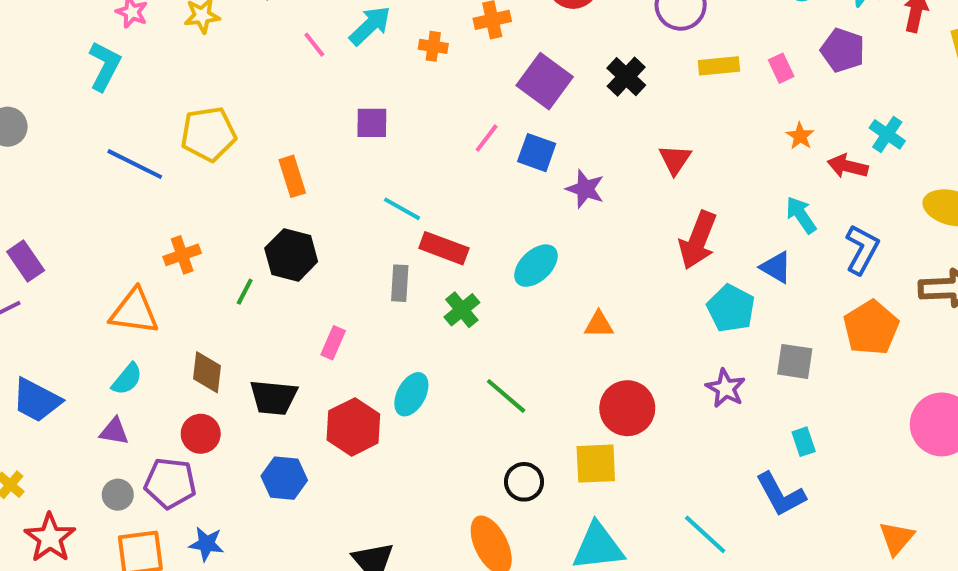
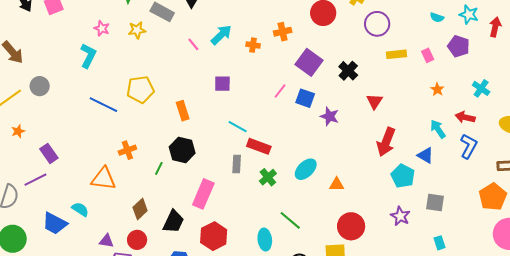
black cross: (626, 77) -> (348, 71), moved
red arrow: (848, 166) -> (465, 117), moved
cyan ellipse: (536, 266) -> (306, 169), moved
orange pentagon: (871, 328) -> (493, 197), moved
pink rectangle: (333, 343) -> (203, 194), size x1.8
brown diamond: (207, 372) -> (140, 209), turned 40
cyan semicircle: (127, 379) -> (80, 209), moved, turned -96
cyan ellipse: (411, 394) -> (265, 240), moved, turned -35
black trapezoid: (273, 397) -> (173, 222), turned -70
purple triangle: (114, 431) -> (106, 241), moved

